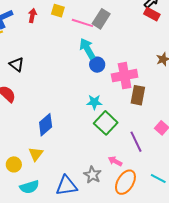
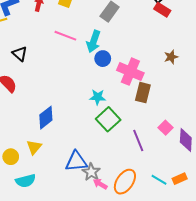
pink line: (82, 23) -> (65, 36), moved
cyan arrow: (87, 49) -> (94, 41), turned -135
pink cross: (125, 76) -> (130, 72), turned 30
pink arrow: (115, 161) -> (100, 184), moved
blue triangle: (66, 186) -> (76, 161), moved

